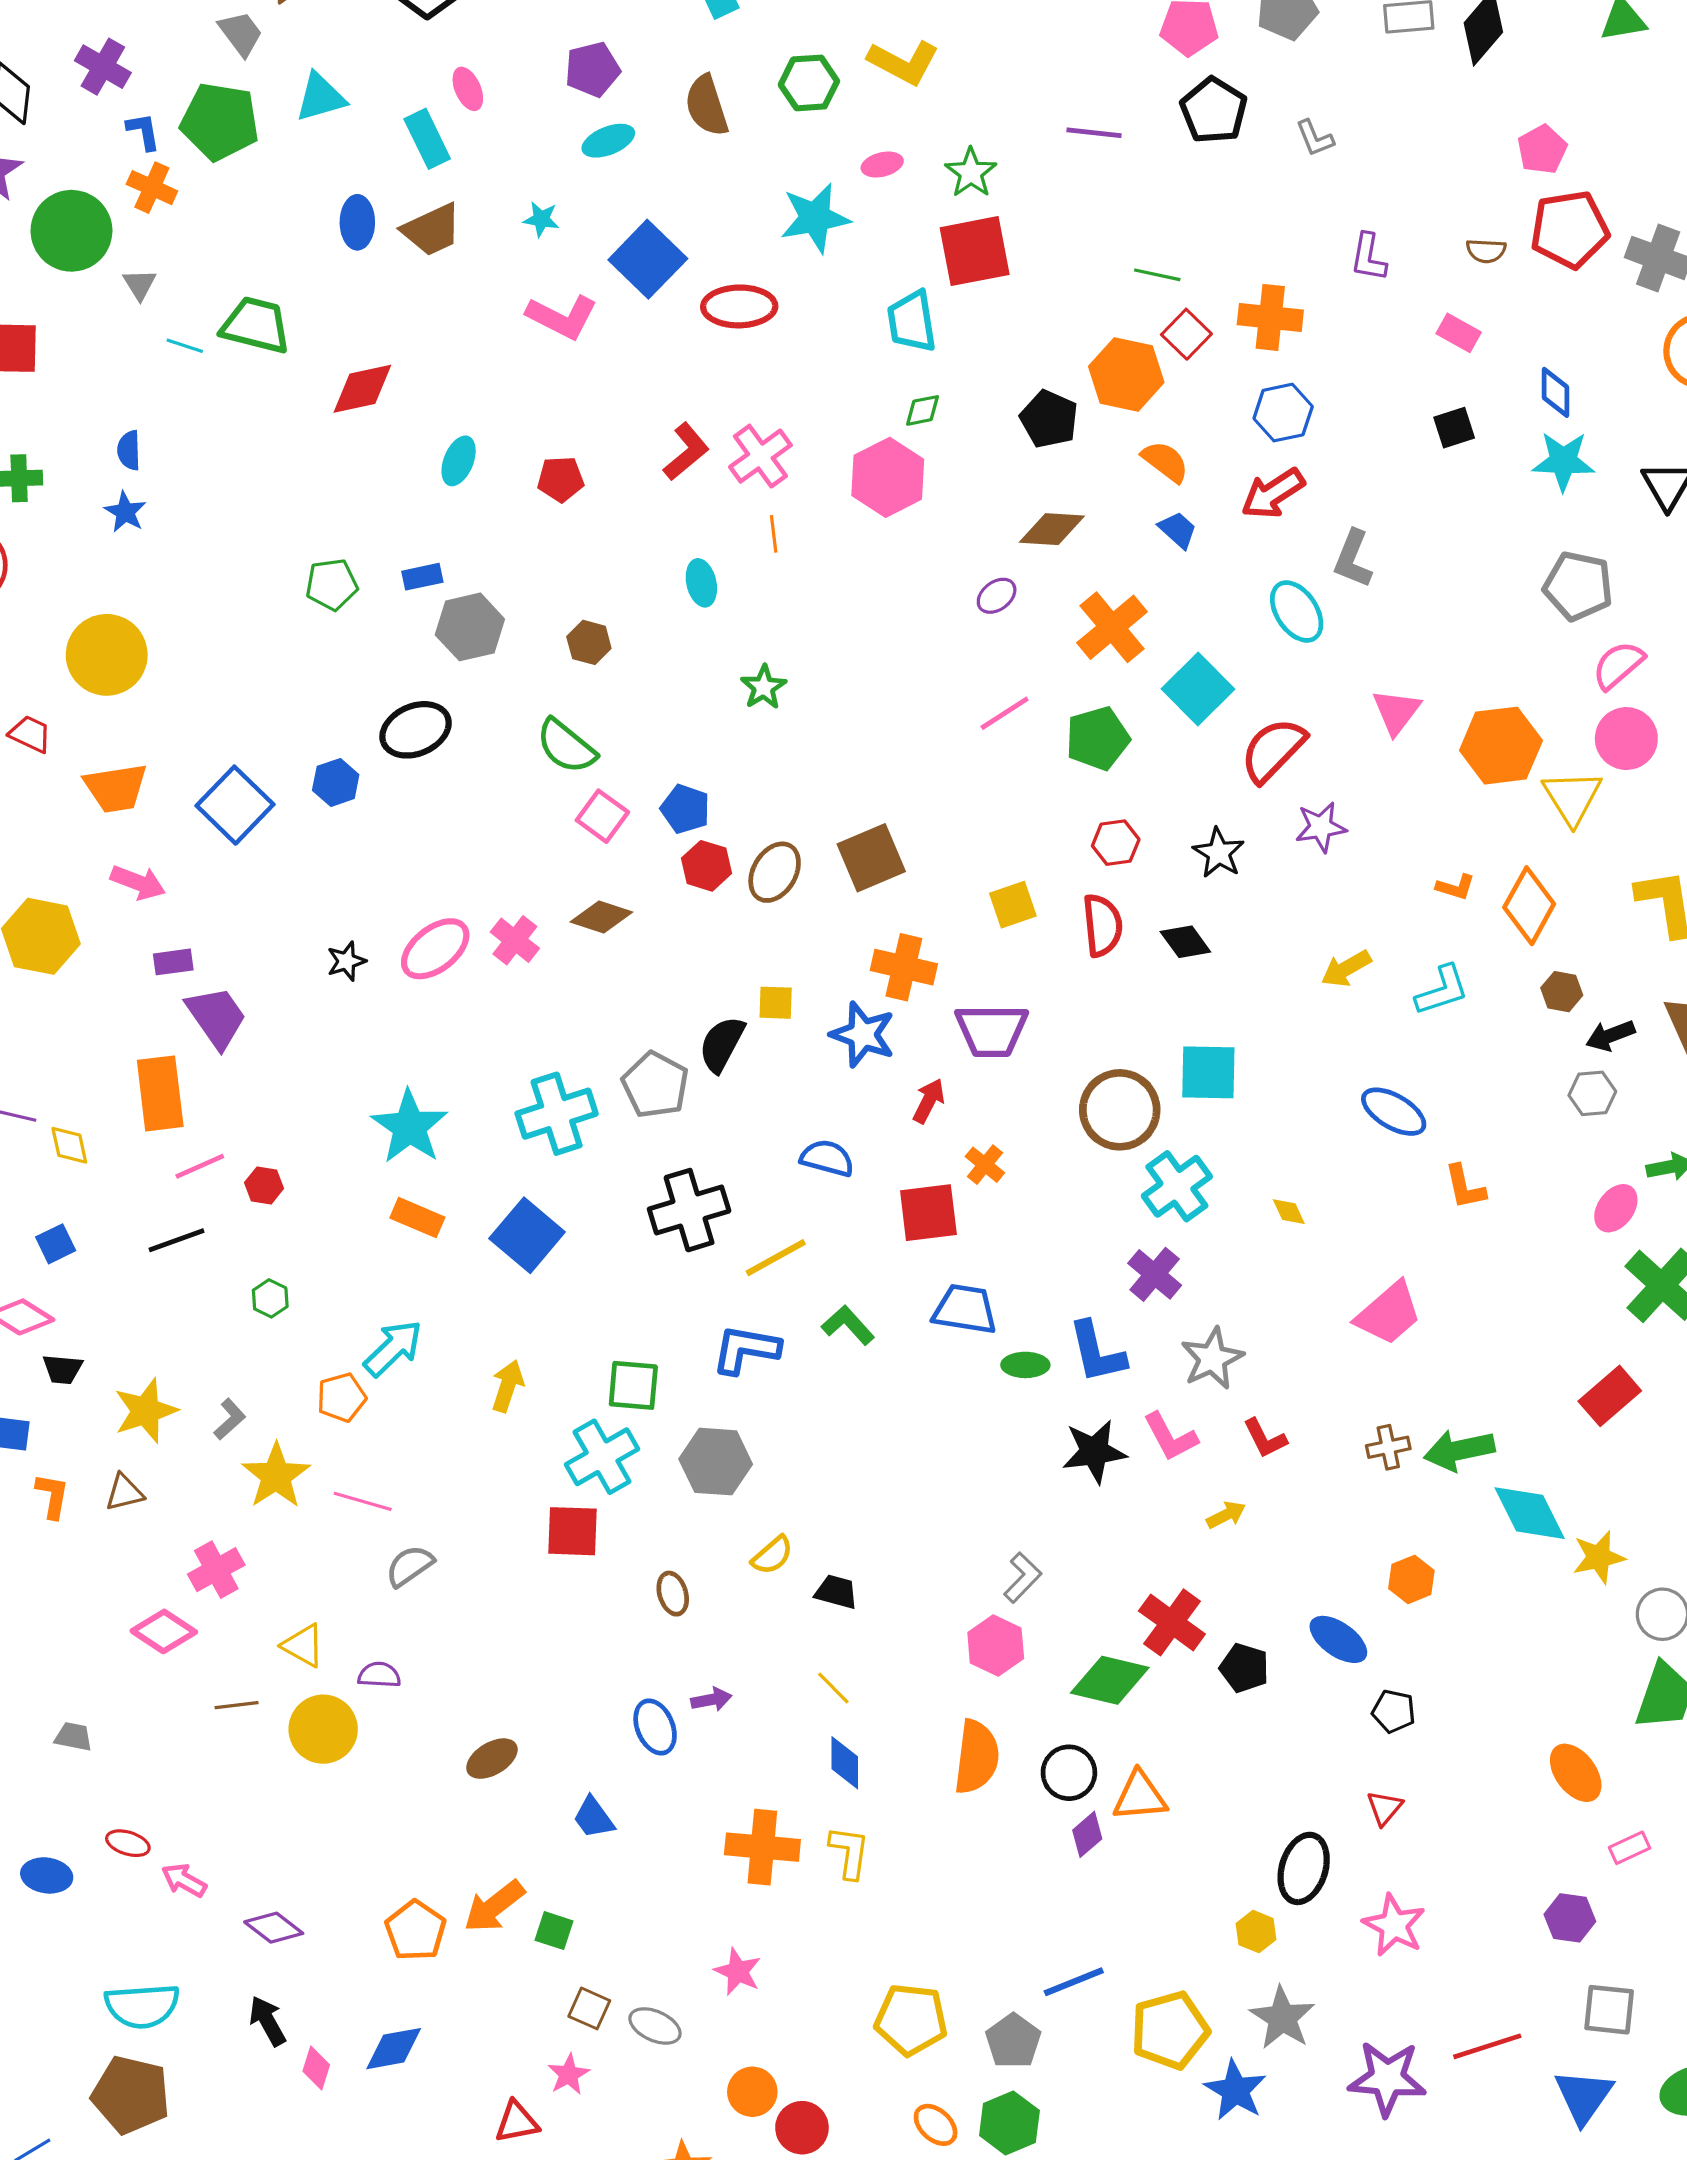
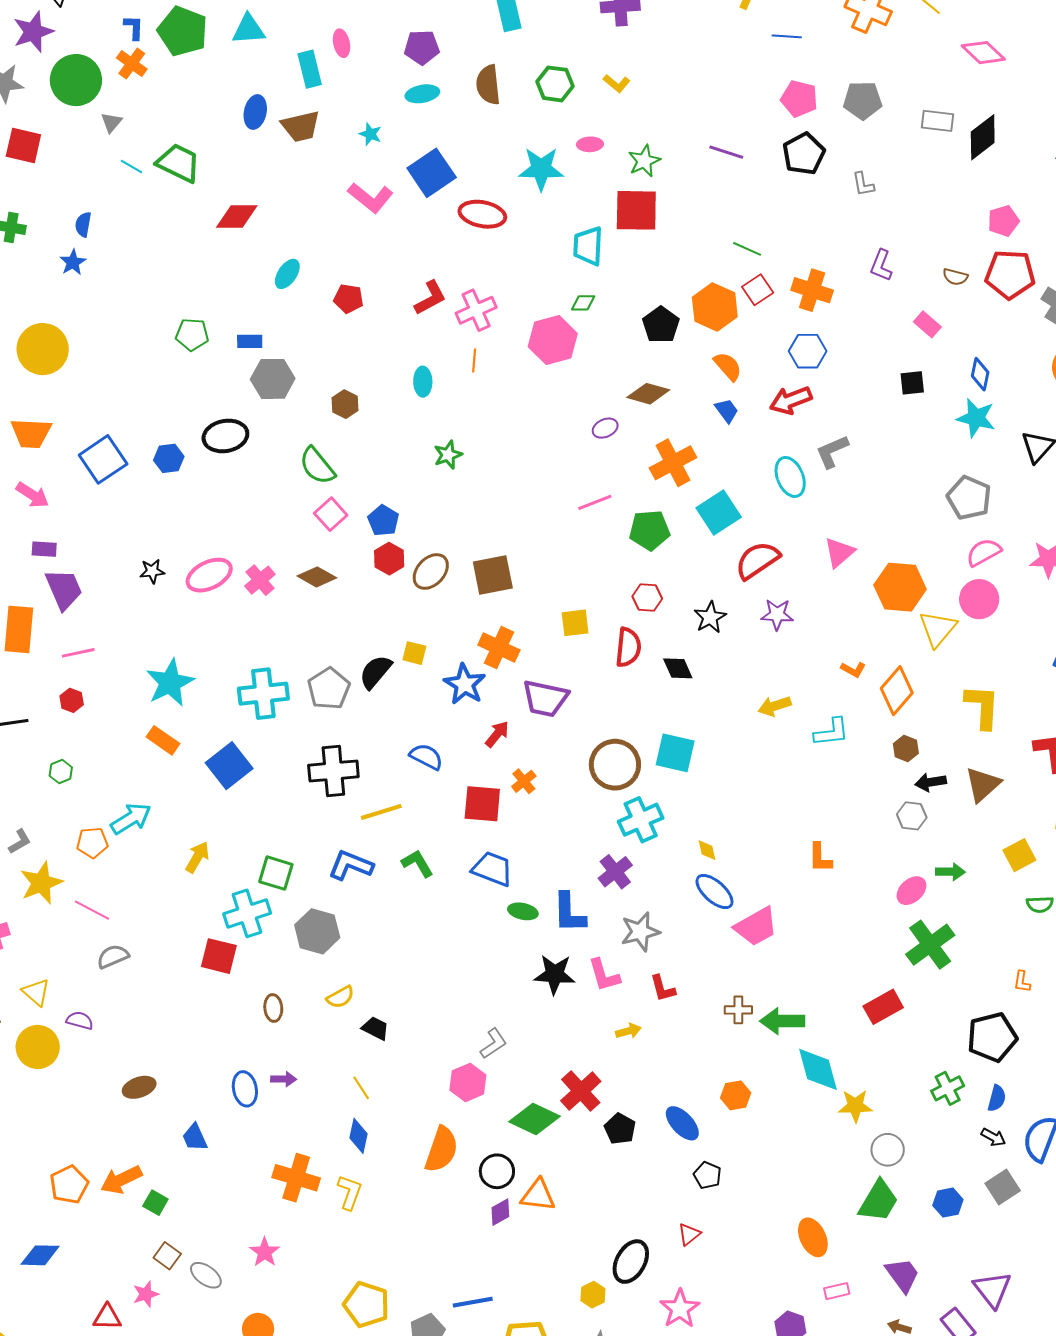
yellow L-shape: (904, 62) -> (617, 83), size x0.6
gray L-shape: (1353, 559) -> (832, 452), turned 33
blue ellipse: (1394, 1112) -> (714, 892), moved
pink line: (200, 1166) -> (78, 653), moved

